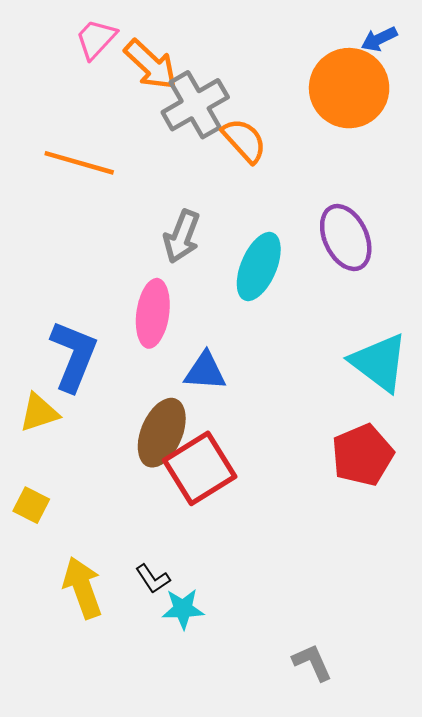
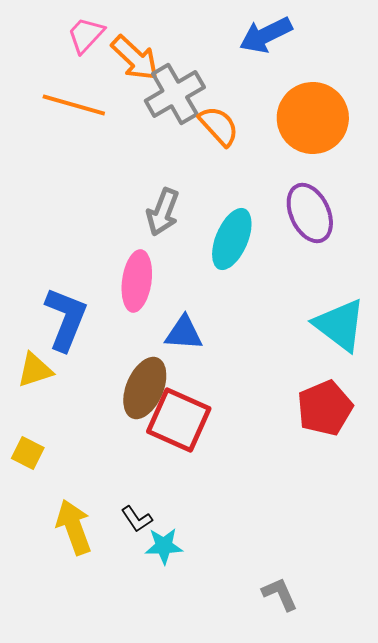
blue arrow: (379, 39) -> (266, 35), moved, size x1.6
orange circle: (349, 88) -> (313, 118), moved
orange line: (79, 163) -> (74, 105), moved
red square: (200, 468) -> (179, 420), turned -34

